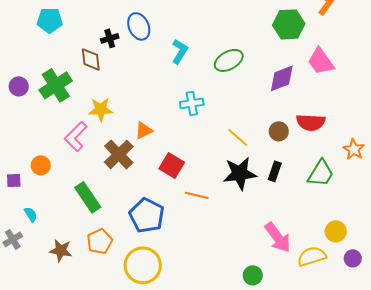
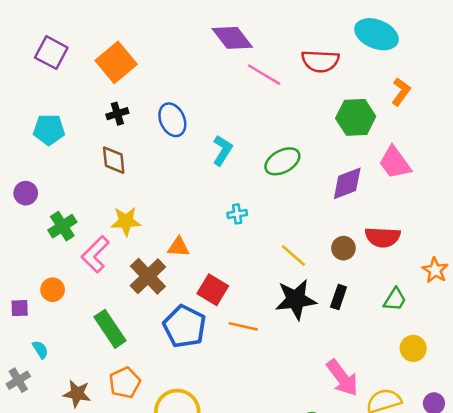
cyan pentagon: (50, 20) -> (49, 130), moved
black cross: (110, 38) -> (117, 114), moved
green cross: (56, 85) -> (62, 226), moved, size x0.7
cyan cross: (192, 103) -> (237, 214), size x0.7
orange triangle: (144, 130) -> (178, 247), turned 30
green trapezoid: (321, 173) -> (395, 299), size x0.7
blue pentagon: (147, 215) -> (185, 326), moved
yellow circle: (336, 231) -> (413, 348), moved

